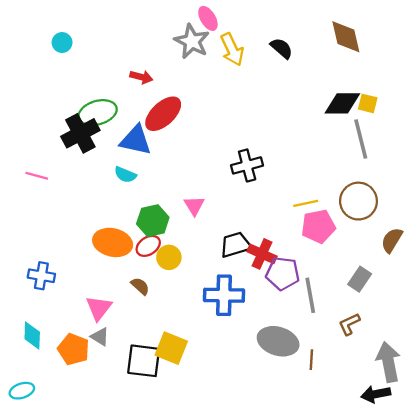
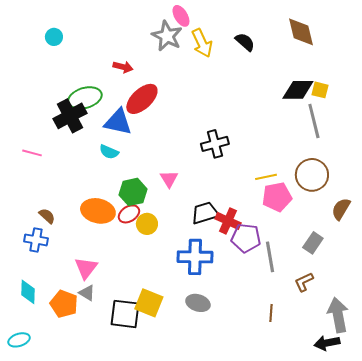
brown semicircle: (140, 286) -> (47, 216), moved
gray ellipse: (278, 341) -> (198, 303), moved, size x0.7

